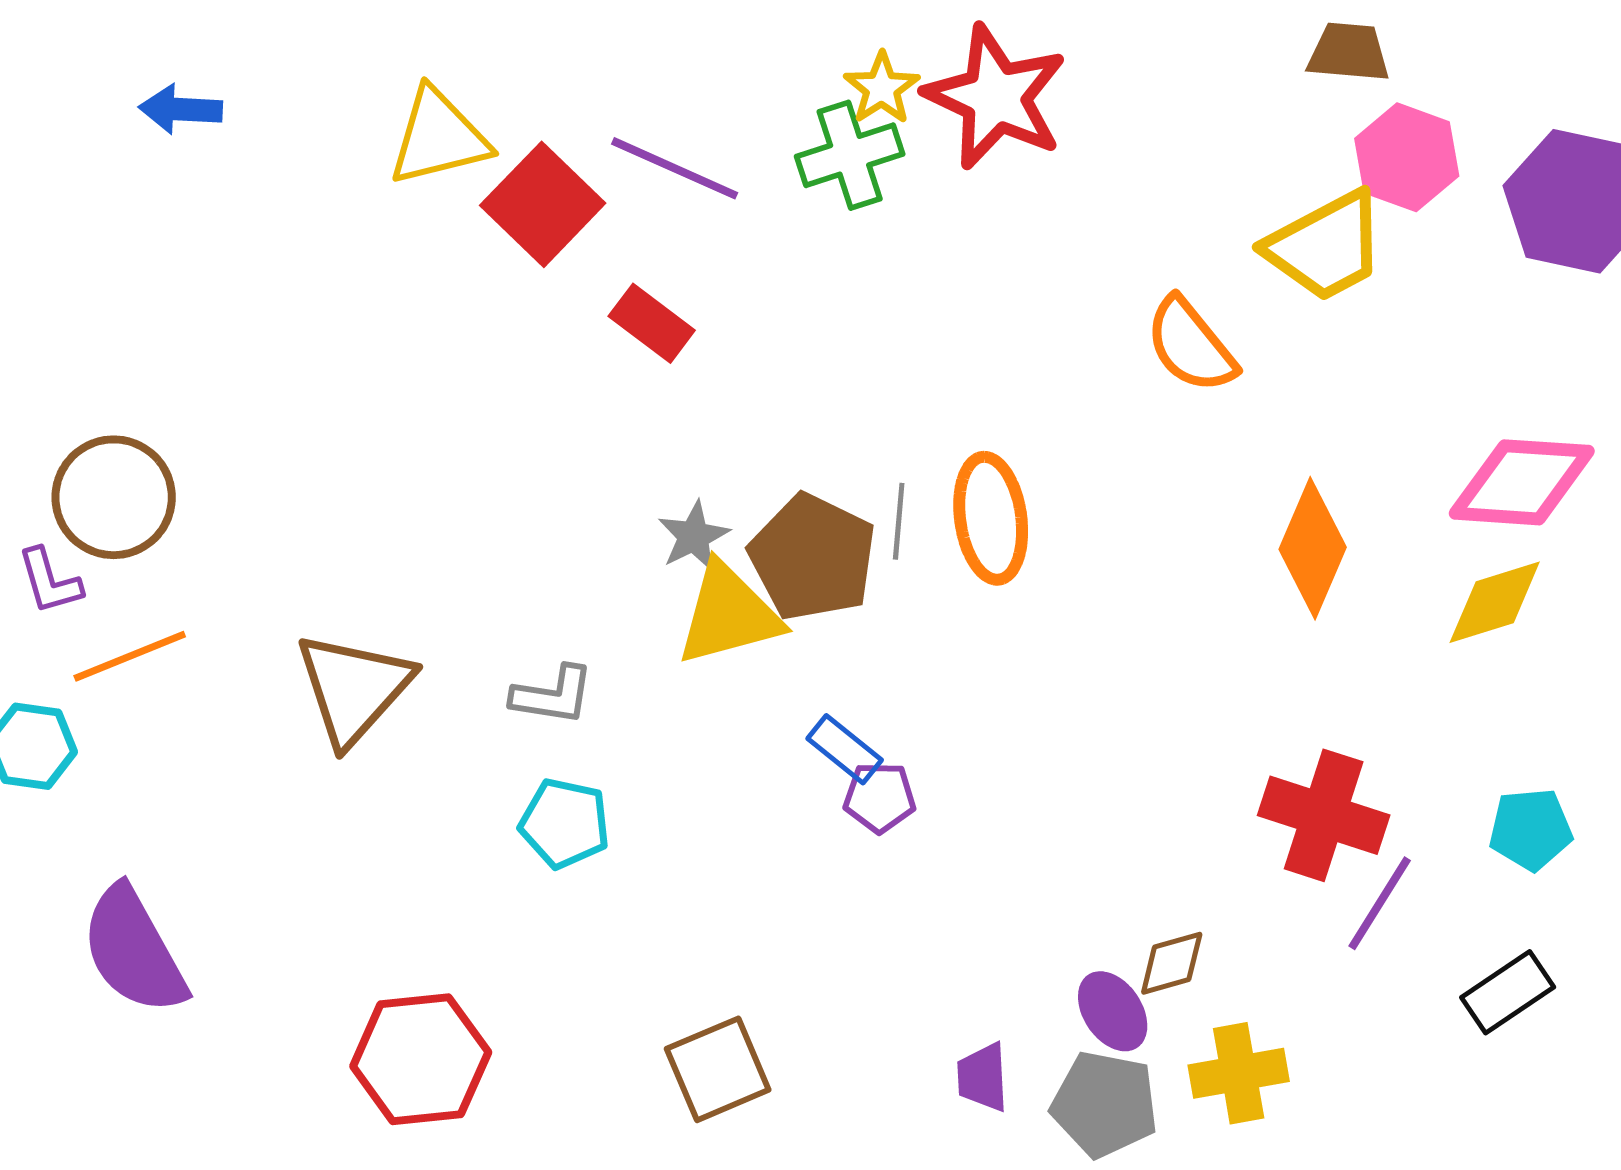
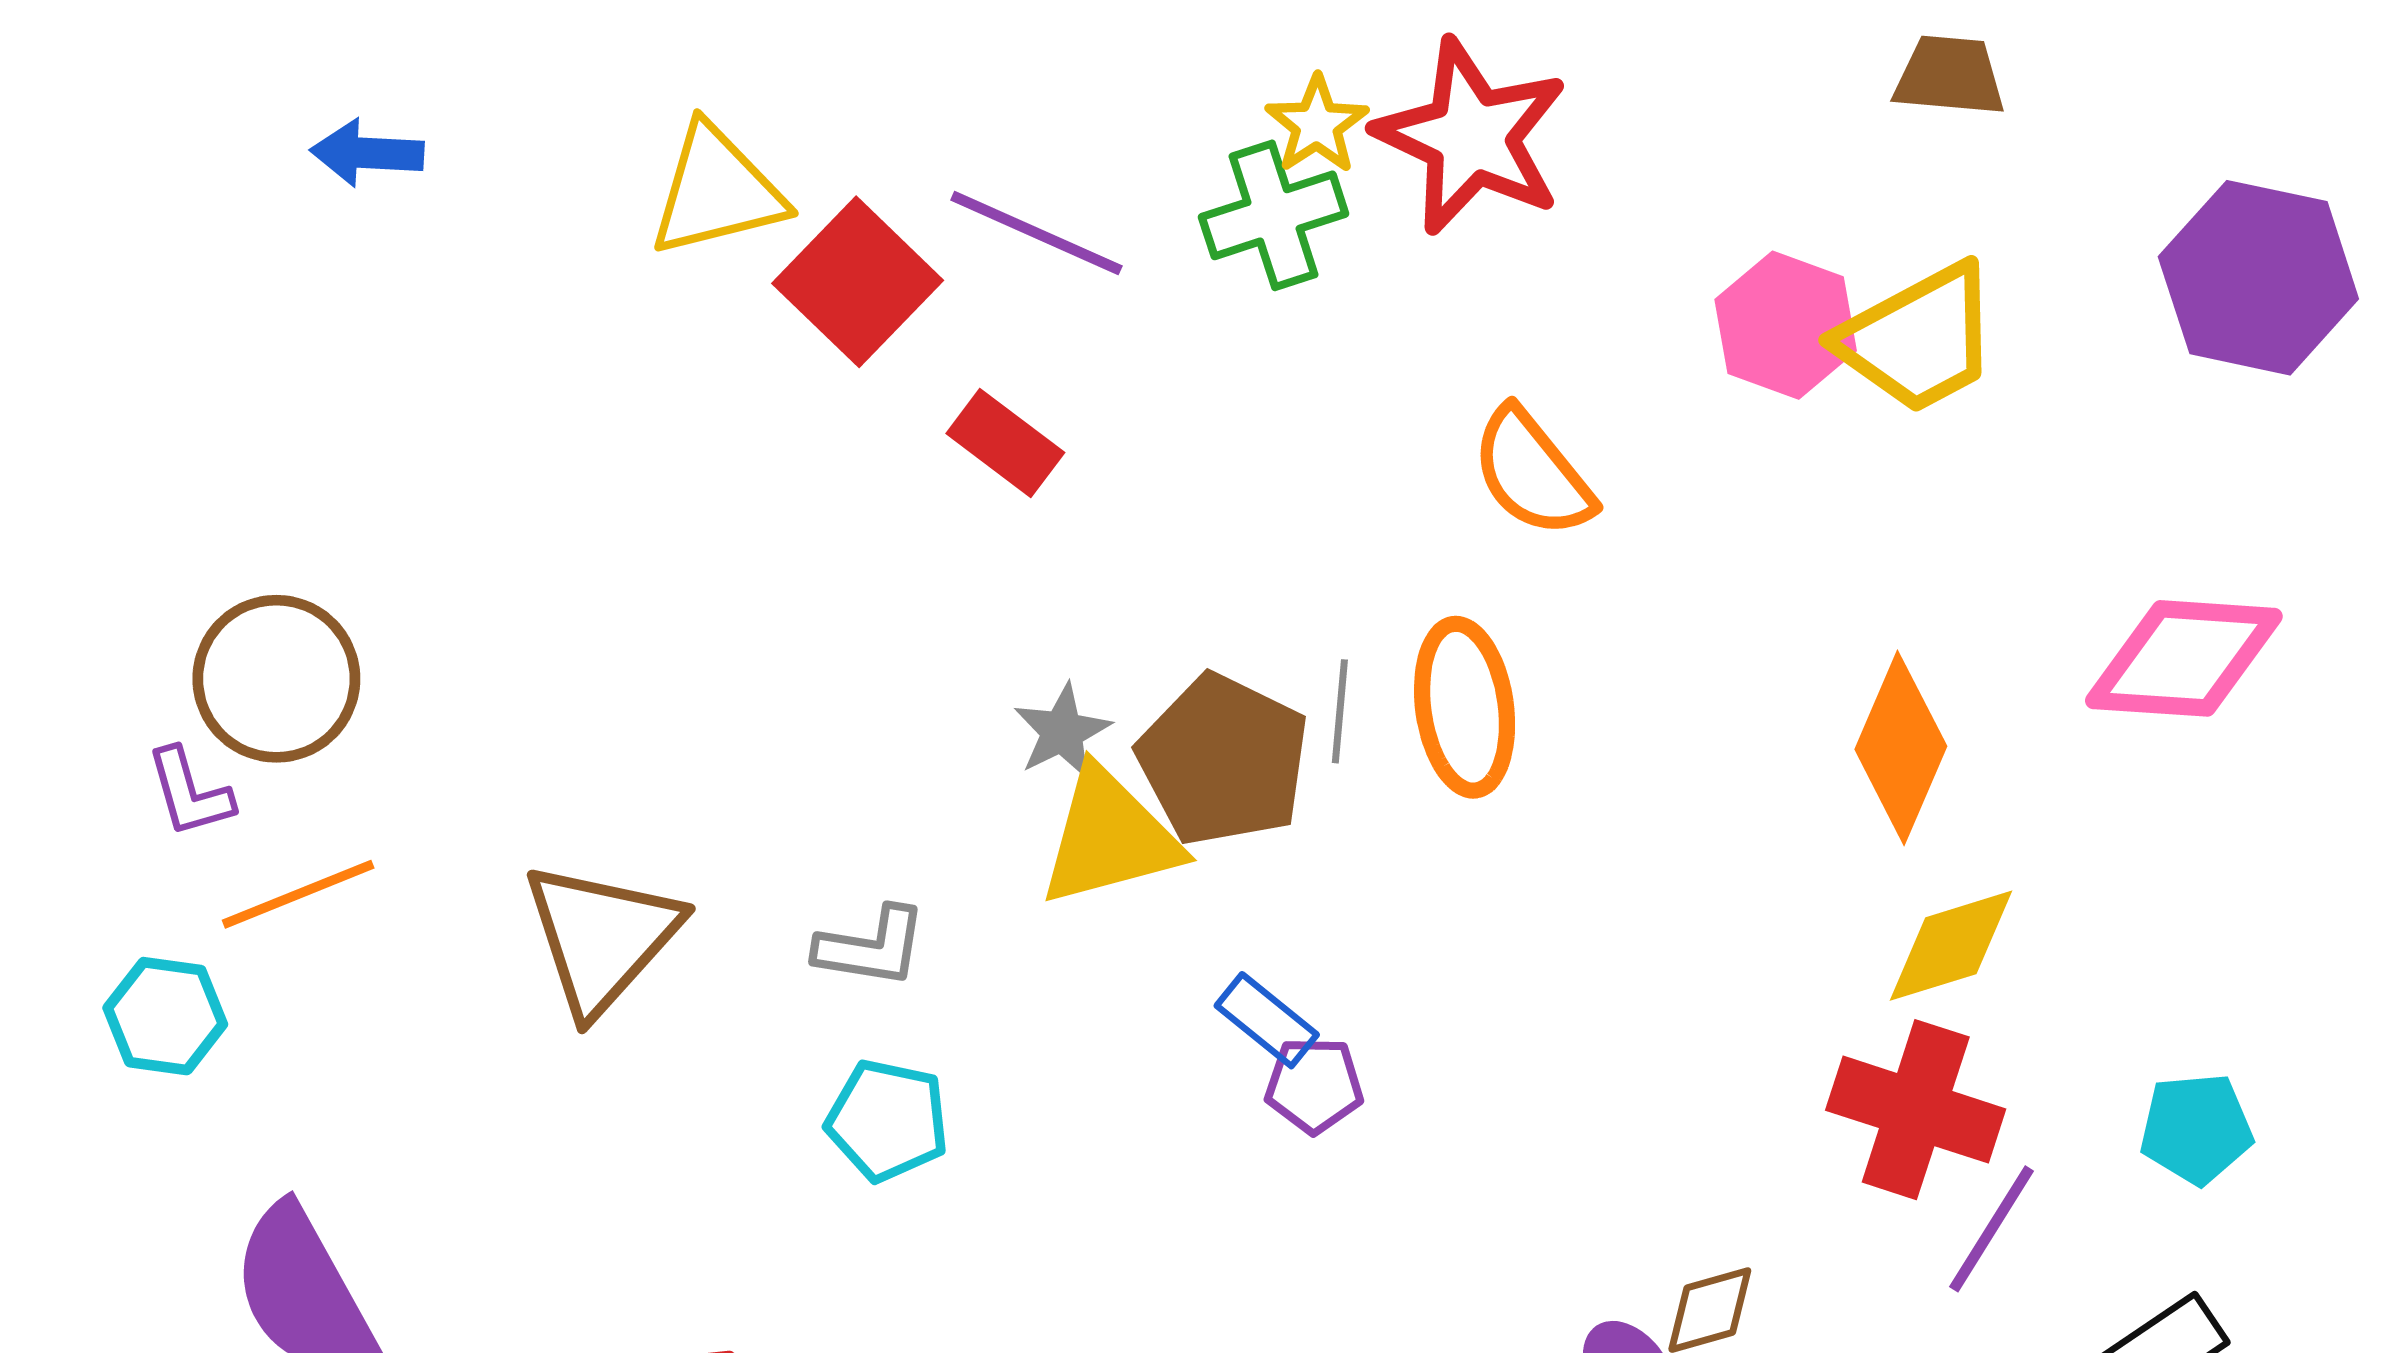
pink hexagon: (1407, 157) -> (1786, 325), moved
orange semicircle: (1191, 345) -> (1532, 473), moved
yellow diamond: (1495, 602) -> (1951, 946), moved

